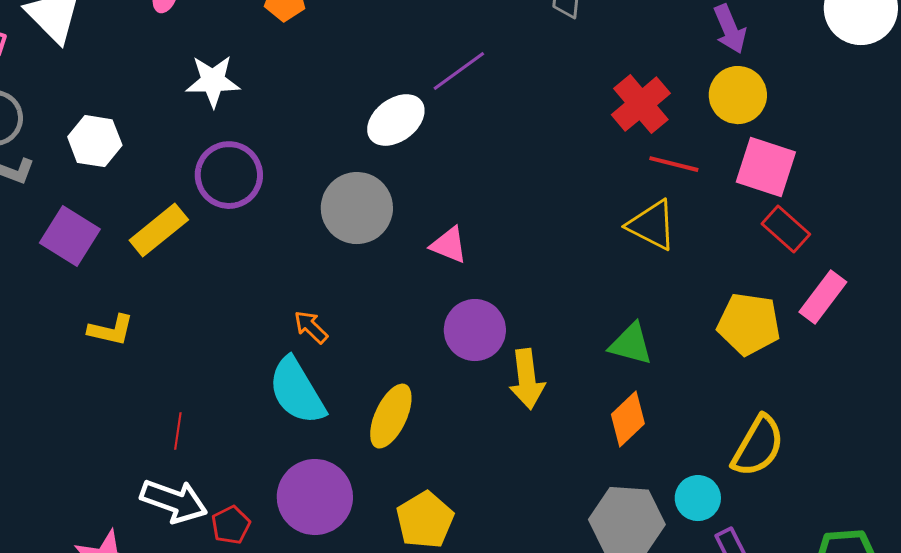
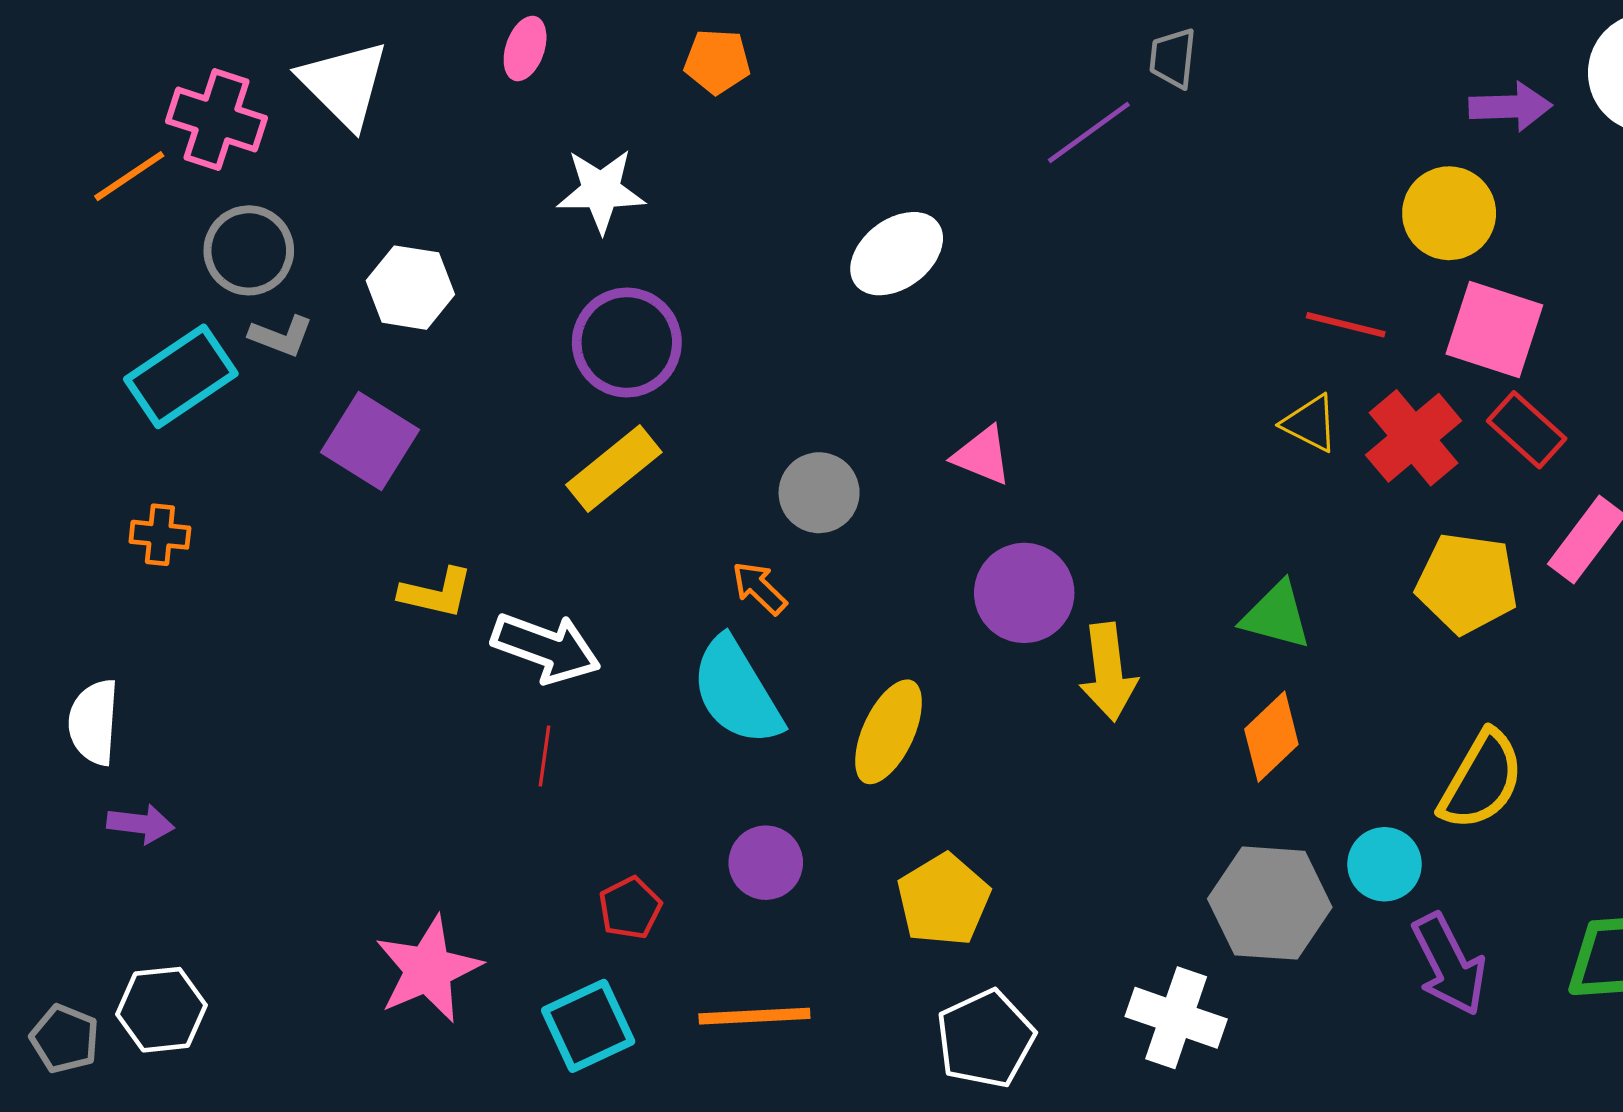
purple arrow: (730, 29) -> (1510, 107), moved, turned -69
purple line: (459, 71) -> (1089, 132), moved
red cross: (641, 104) -> (1414, 438), moved
gray circle: (357, 208) -> (819, 493), moved, size x0.7
yellow triangle: (652, 225) -> (1310, 423), size x0.7
yellow rectangle: (159, 230) -> (614, 468), moved
purple circle: (315, 497) -> (766, 863), size x0.6
white arrow: (174, 501) -> (546, 648), moved

